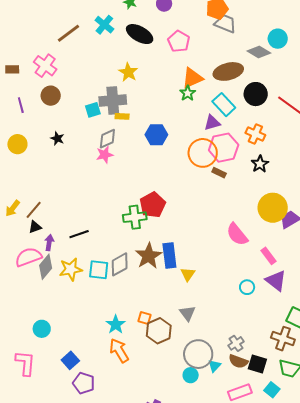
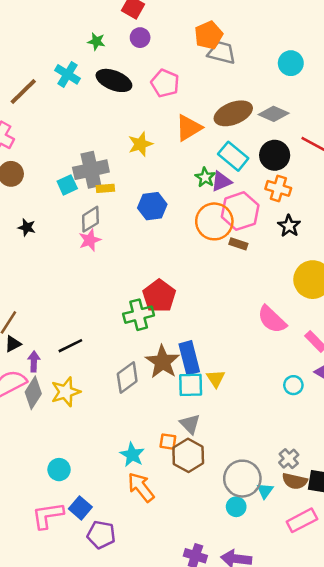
gray diamond: (259, 52) -> (274, 114), moved
yellow star: (128, 72) -> (140, 144), moved, turned 30
green star: (188, 93) -> (205, 177), moved
black circle: (256, 94) -> (275, 155), moved
cyan square: (99, 270) -> (191, 385), moved
gray triangle: (187, 313) -> (190, 424), moved
cyan circle: (42, 329) -> (59, 470), moved
pink L-shape: (25, 363) -> (48, 515), moved, turned -96

